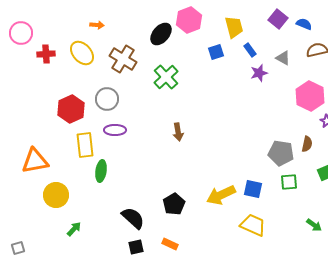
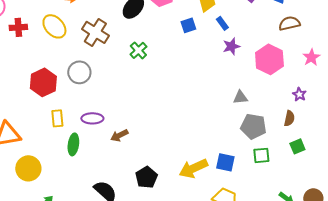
gray triangle: (283, 58) -> (240, 97), moved, turned -35
green cross: (166, 77) -> (138, 50), size x0.7
pink hexagon: (310, 96) -> (269, 59), moved
purple ellipse: (115, 130) -> (92, 118), moved
brown arrow: (178, 132) -> (119, 135), moved, turned 72
brown semicircle: (307, 144) -> (289, 118), moved
yellow rectangle: (85, 145) -> (57, 118), size x0.7

